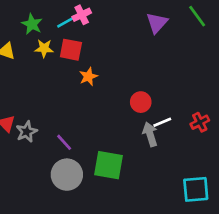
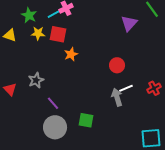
purple triangle: (157, 23) -> (129, 23), moved
red circle: (141, 102) -> (117, 65), moved
gray star: (27, 132) -> (36, 80), moved
green square: (109, 165) -> (86, 120), size x0.7

